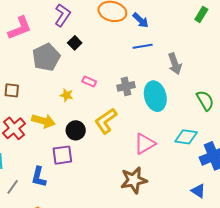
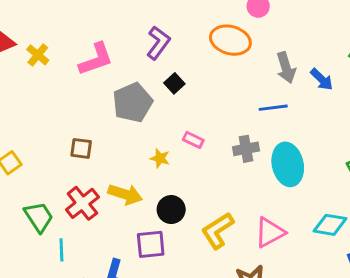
blue arrow: (141, 20) -> (322, 79), moved
blue line: (143, 46) -> (273, 108), moved
gray arrow: (175, 64) -> (286, 68), moved
yellow L-shape: (106, 121) -> (218, 231), moved

